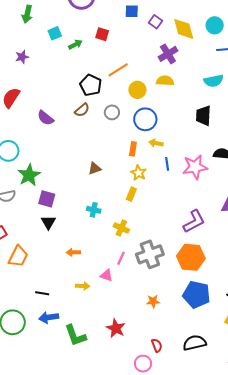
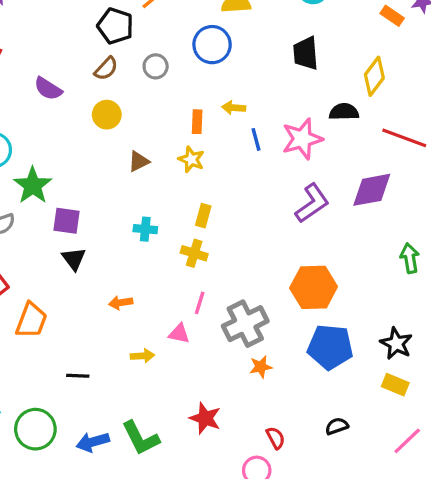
yellow circle: (137, 90) -> (107, 115), moved
blue circle: (145, 119) -> (212, 45), moved
yellow star: (138, 173) -> (191, 159), moved
yellow rectangle: (131, 194) -> (203, 216), moved
purple L-shape: (194, 221) -> (312, 203), moved
gray cross: (150, 254) -> (245, 324), moved
blue arrow: (49, 317) -> (93, 442), moved
black semicircle: (195, 343) -> (337, 426), size x0.6

